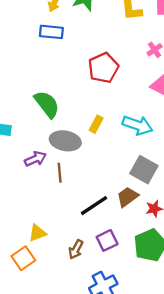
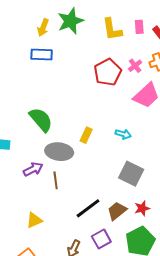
red pentagon: (103, 68) -> (108, 72), moved
cyan arrow: (137, 125) -> (123, 134), size x0.6
brown trapezoid: (127, 197) -> (117, 211), moved
yellow triangle: (37, 233) -> (34, 220), moved

